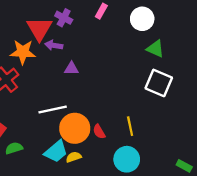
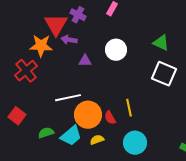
white circle: (142, 19) -> (116, 50), moved
yellow line: (130, 126) -> (129, 108), moved
green semicircle: (14, 148) -> (46, 133), moved
yellow semicircle: (74, 157) -> (97, 140), moved

